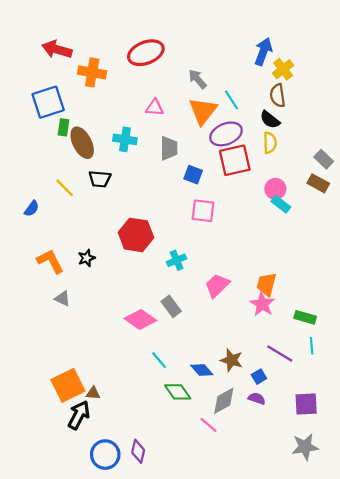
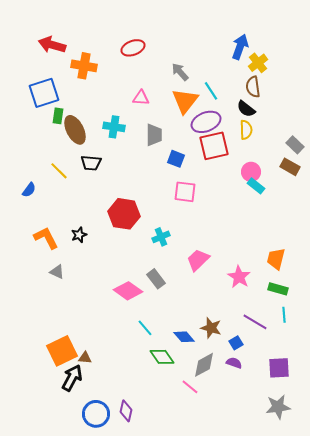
red ellipse: (146, 53) -> (133, 48), size x0.7
orange trapezoid: (267, 284) -> (276, 259), moved

